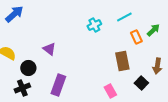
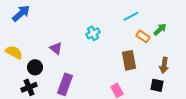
cyan cross: (94, 25) -> (93, 33), moved
orange rectangle: (136, 37) -> (143, 36), turned -32
black square: (141, 83) -> (157, 85), moved, turned -32

